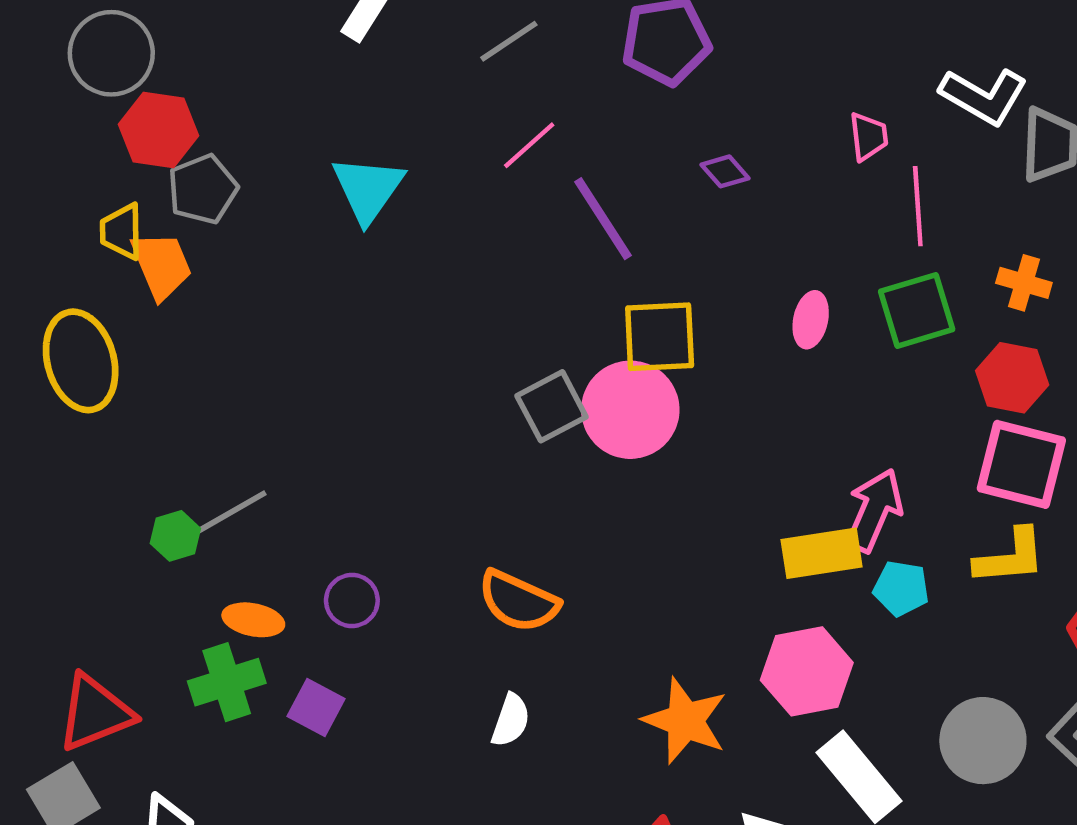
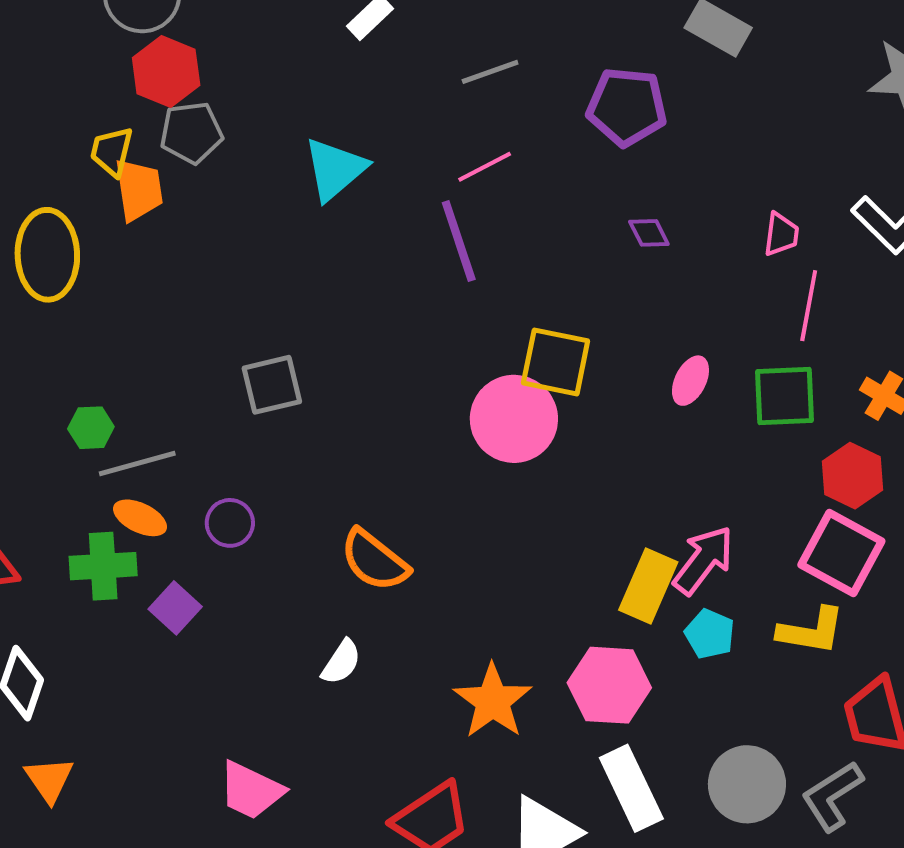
purple line: (603, 219) -> (459, 241), moved
gray square: (552, 406) -> (272, 385), moved
gray line: (227, 514) -> (137, 463), moved
yellow rectangle: (822, 553) -> (648, 586), turned -72

